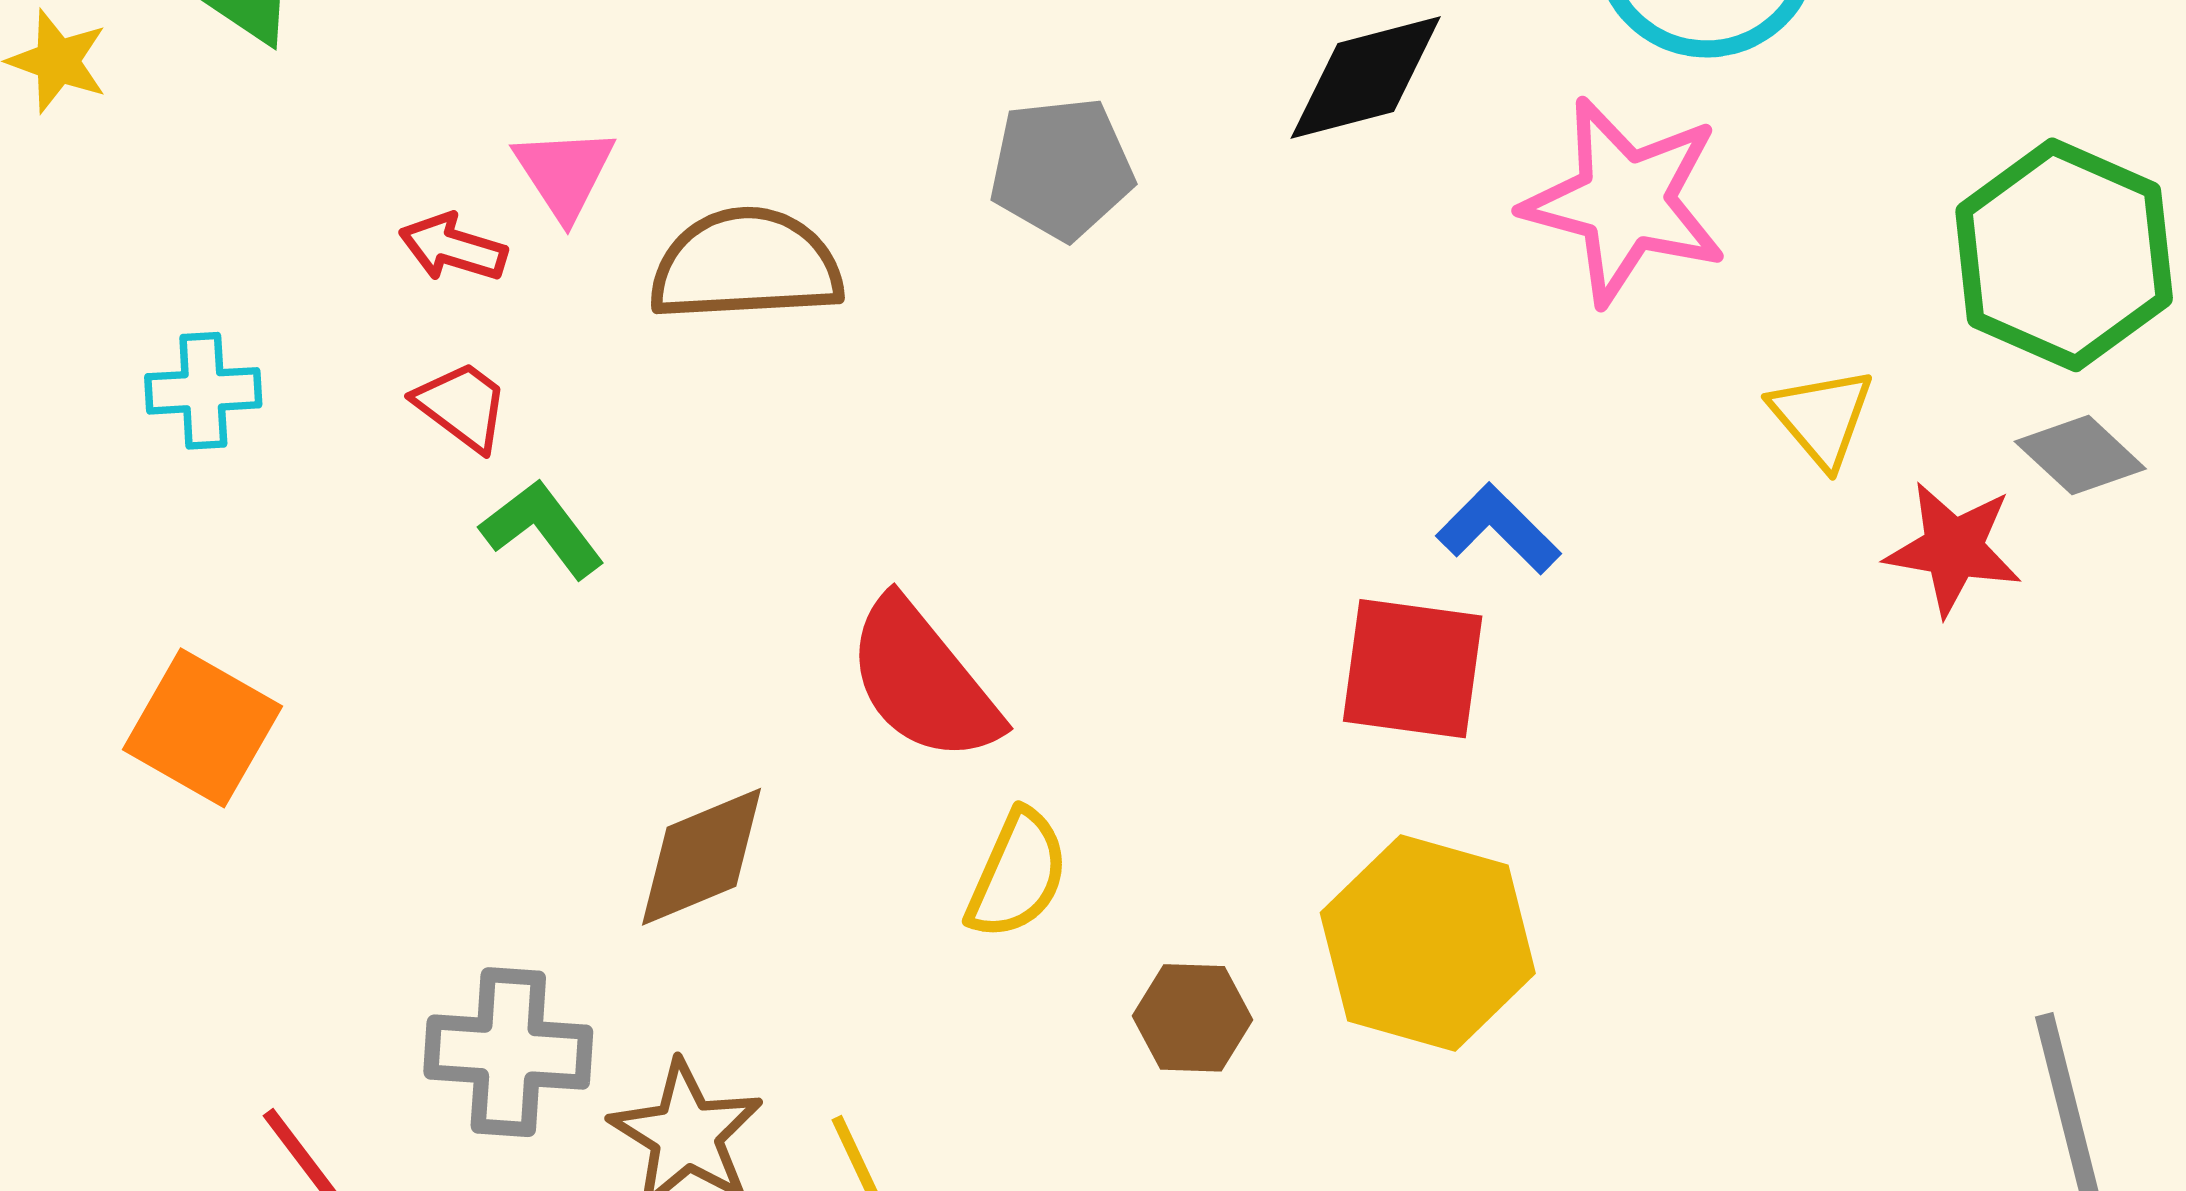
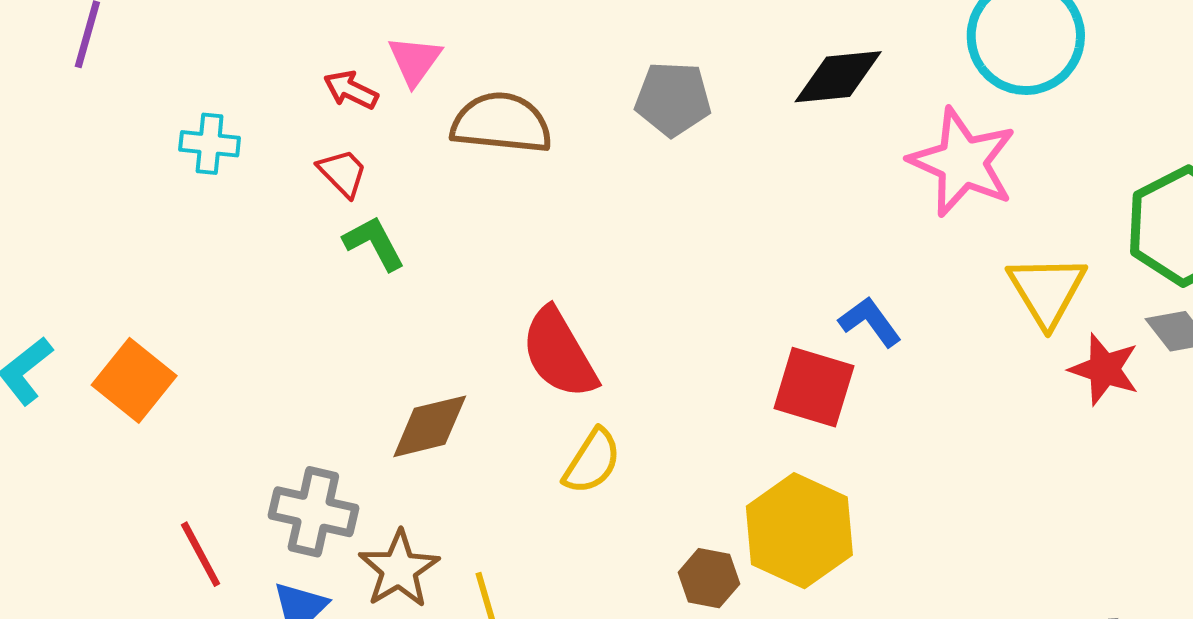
yellow triangle: (1822, 417) -> (1047, 290), size x1.4
orange square: (202, 728) -> (134, 380), moved
brown hexagon: (1193, 1018) -> (709, 578), moved

